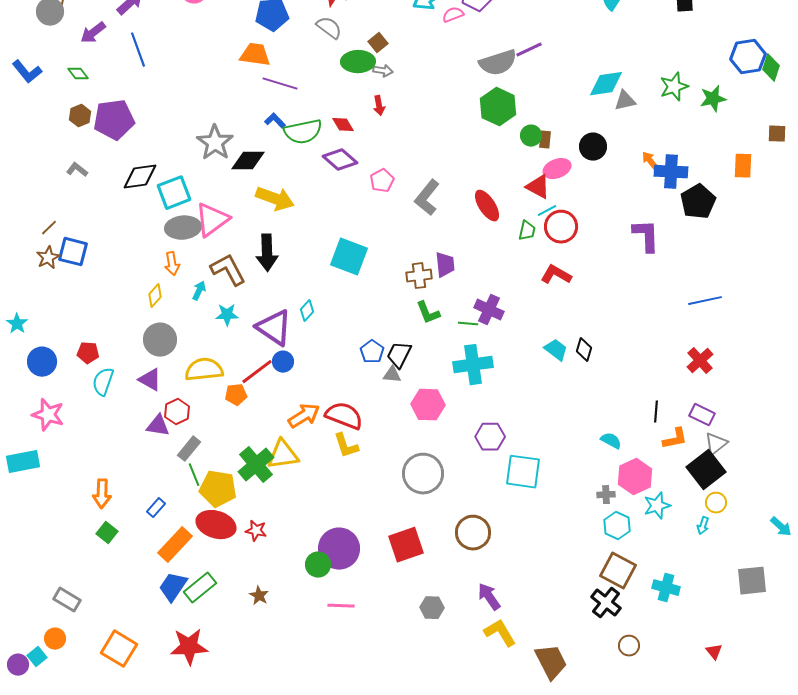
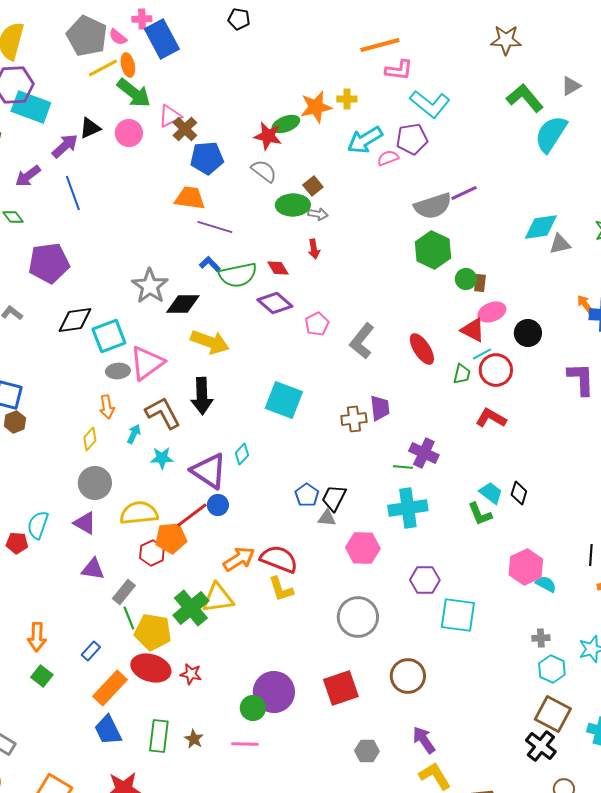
brown hexagon: (80, 116) -> (15, 422), moved
black circle: (593, 147) -> (528, 333), moved
gray ellipse: (183, 228) -> (118, 371), size x0.7
green L-shape: (428, 313) -> (480, 514), moved
red pentagon: (88, 353) -> (17, 543), moved
orange pentagon: (236, 395) -> (171, 538), size x1.4
red hexagon: (177, 412) -> (152, 553), moved
pink hexagon: (635, 477) -> (526, 567), moved
blue trapezoid: (173, 587) -> (108, 730), turned -60
green rectangle: (200, 588) -> (159, 736), moved, turned -44
pink line: (341, 606) -> (245, 744), moved

